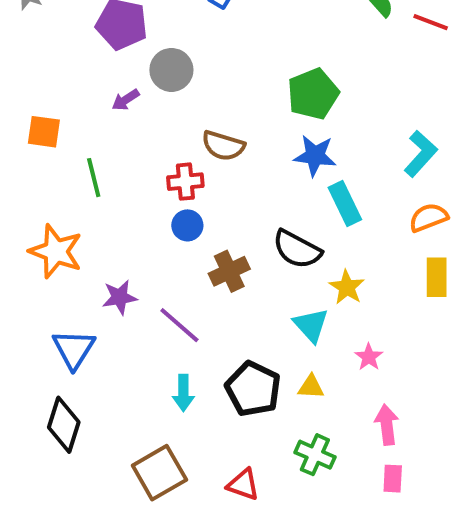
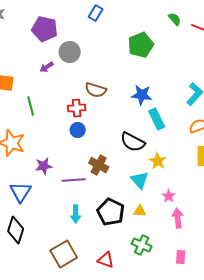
green pentagon: (313, 94) -> (141, 45), moved
brown cross: (229, 271) -> (99, 165), moved, turned -36
purple line: (179, 325) -> (74, 180), turned -45
pink arrow: (387, 425) -> (178, 218), moved

